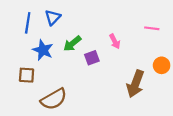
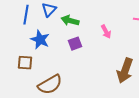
green arrow: (72, 44) -> (70, 21), moved, turned 54
purple square: (92, 58) -> (75, 44), moved

